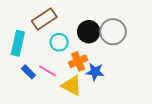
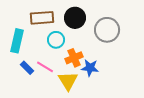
brown rectangle: (44, 19) -> (42, 18), turned 30
black circle: (89, 32) -> (75, 18), moved
yellow triangle: (72, 86) -> (68, 81), turned 30

